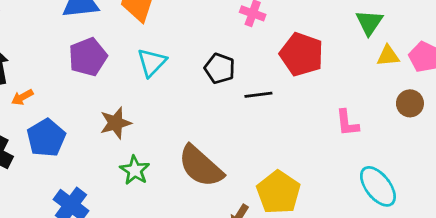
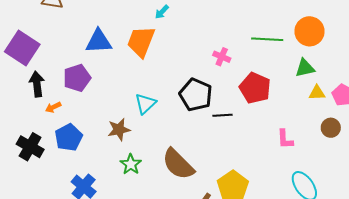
green triangle: (369, 23) -> (305, 68), turned 40
purple pentagon: (88, 57) -> (77, 78), moved
cyan triangle: (152, 62) -> (145, 104), moved
black pentagon: (220, 68) -> (196, 95), size x1.5

